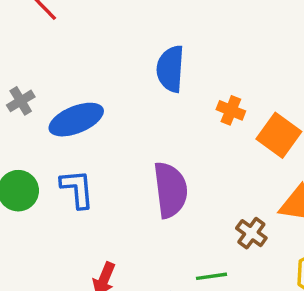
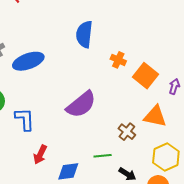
blue L-shape: (77, 189) -> (25, 119), moved
purple semicircle: (170, 190) -> (81, 104), turned 56

